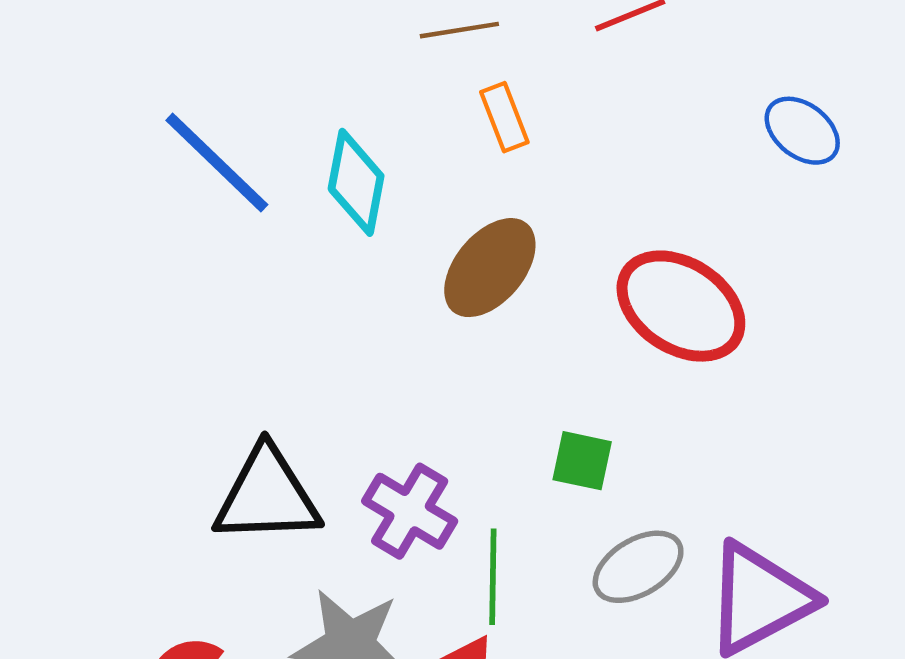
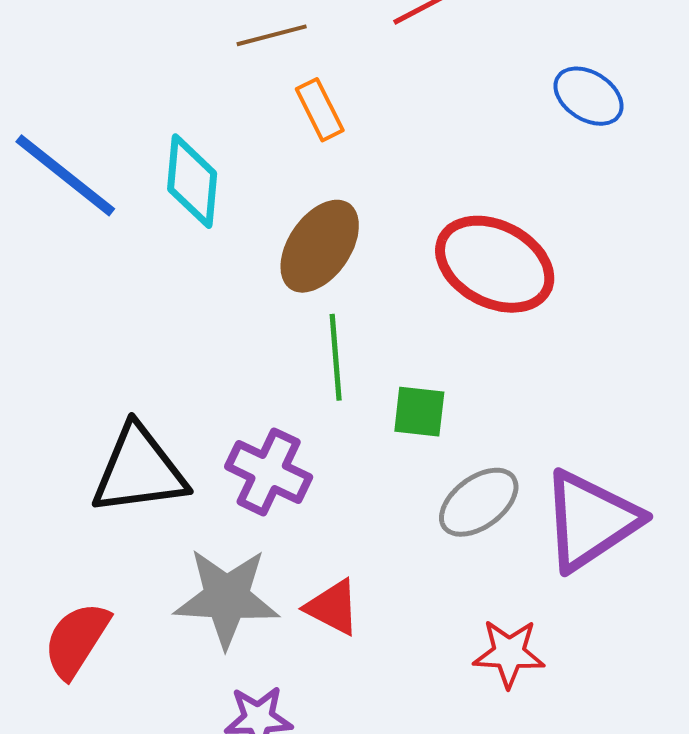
green line: (493, 577) -> (336, 357), moved

